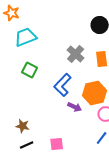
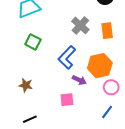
brown star: (23, 126) -> (26, 85), moved
pink square: (57, 144) -> (67, 100), moved

